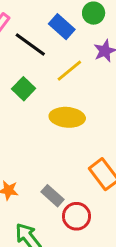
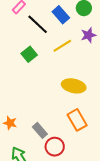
yellow ellipse: (67, 117) -> (74, 86), moved

